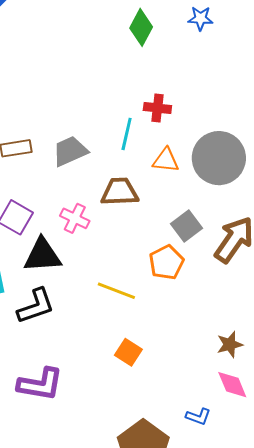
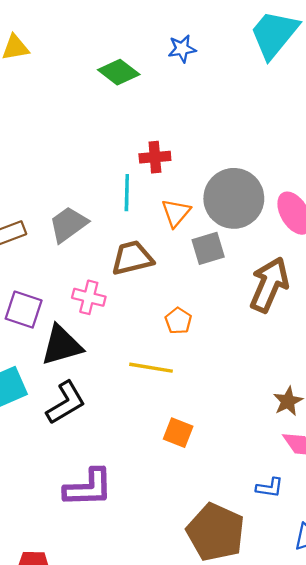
green diamond: (141, 27) -> (119, 72), turned -69
orange triangle: (166, 160) -> (176, 213), turned -44
gray square: (187, 226) -> (208, 248), moved, turned 32
orange pentagon: (166, 262) -> (178, 321), moved, size x0.7

